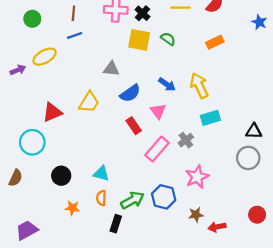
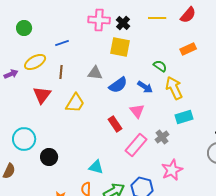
brown line: (73, 13) -> (61, 72), moved
green semicircle: (168, 39) -> (160, 66), moved
blue semicircle: (130, 93) -> (118, 85), moved
red triangle: (52, 112) -> (42, 95), moved, turned -30
cyan triangle: (101, 173) -> (96, 167), moved
black circle: (61, 176) -> (49, 157), moved

